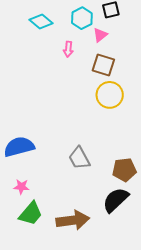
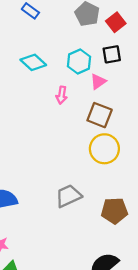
gray trapezoid: (79, 158) -> (68, 196), moved, turned 90
brown pentagon: (124, 170) -> (114, 211), moved

